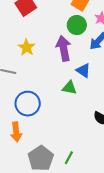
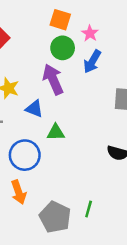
blue triangle: (83, 70) -> (34, 109), moved
green triangle: (70, 88) -> (56, 132), moved

